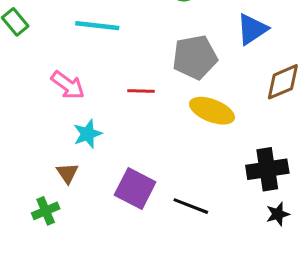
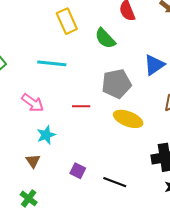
purple square: (135, 188) -> (78, 171), size x0.6
green cross: (46, 211) -> (29, 198), moved, turned -30

